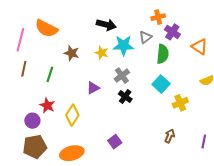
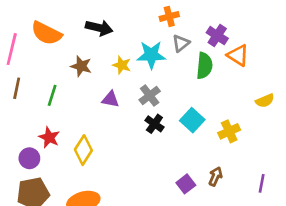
orange cross: (158, 17) -> (169, 16), moved
black arrow: (106, 25) -> (99, 28), moved
orange triangle: (200, 47) -> (238, 55), moved
cyan square: (161, 84) -> (192, 120), moved
purple triangle: (93, 88) -> (110, 99), moved, turned 40
purple square: (115, 142) -> (186, 184), moved

